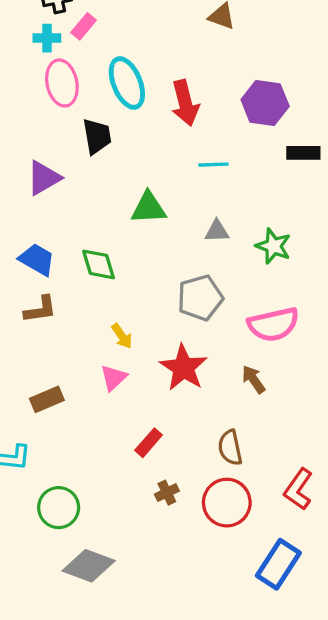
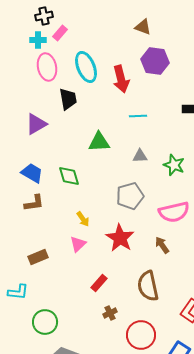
purple hexagon: (265, 103) -> (155, 61), moved
brown semicircle: (230, 448) -> (148, 286), size x1.4
red circle: (227, 503) -> (141, 335), moved

